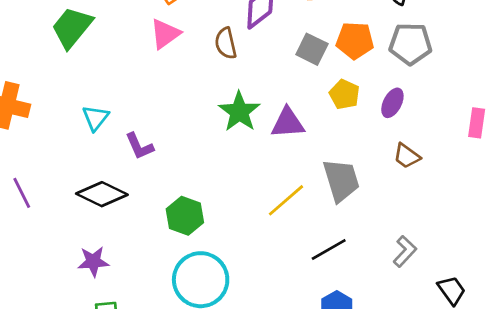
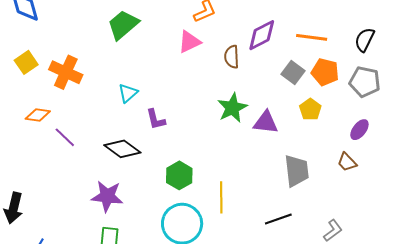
purple ellipse: (392, 103) -> (359, 130), moved
purple line: (22, 193) -> (65, 137), turned -30
yellow line: (286, 200) -> (221, 197), moved, turned -60
purple star: (93, 261) -> (107, 196), size x1.4

